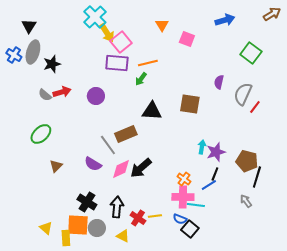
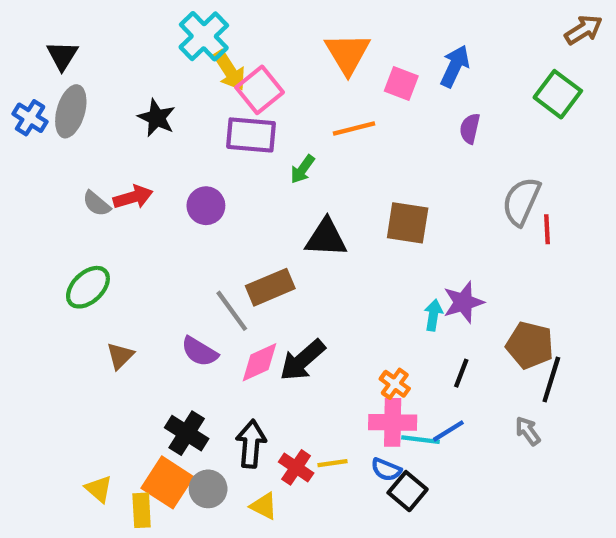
blue arrow: (225, 20) -> (455, 66), moved, turned -48
orange triangle: (162, 25) -> (348, 53), size x1.6
green square: (251, 53) -> (558, 94), moved
orange line: (148, 63) -> (354, 128), moved
black star: (52, 64) -> (157, 118), moved, turned -30
purple semicircle: (219, 82) -> (470, 128), moved
red line: (255, 107) -> (547, 229), turned -40
purple star: (216, 152) -> (463, 302), moved
blue line: (209, 185) -> (448, 431), moved
orange square: (78, 225) -> (167, 482), turned 30

